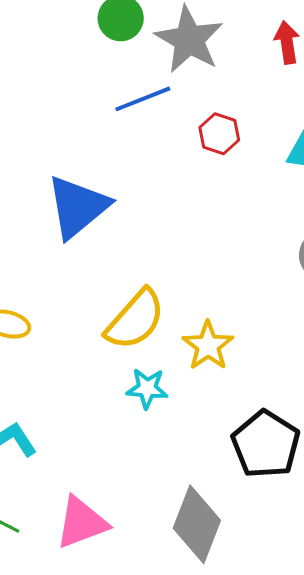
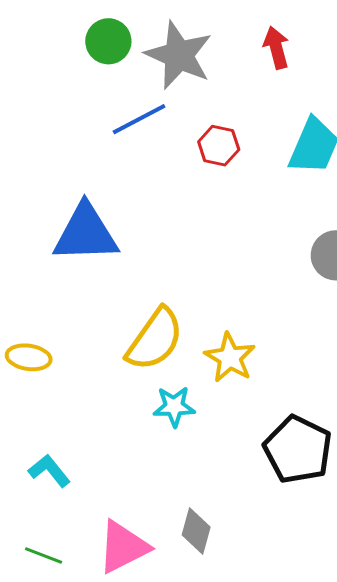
blue triangle: (78, 207) -> (86, 233), turned 44
gray diamond: (197, 524) -> (196, 531), moved, size x0.6

